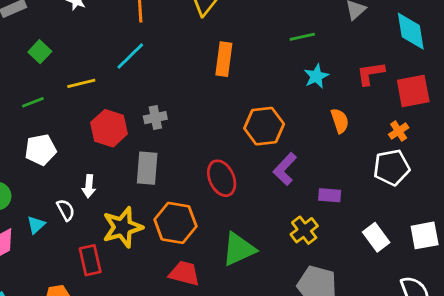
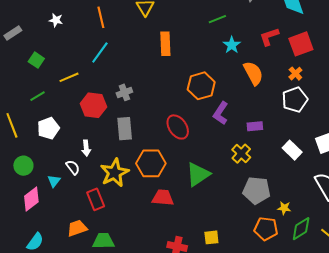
orange semicircle: (340, 121) -> (253, 73), size x1.4

